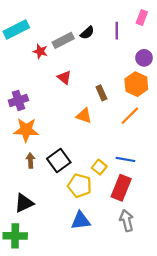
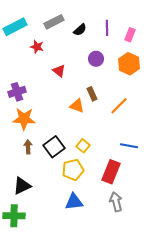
pink rectangle: (142, 17) -> (130, 35), moved
gray rectangle: (63, 40) -> (54, 22), moved
purple circle: (144, 58) -> (96, 59), moved
orange hexagon: (136, 84) -> (129, 64), moved
brown rectangle: (101, 93) -> (92, 94), moved
blue line: (125, 159) -> (129, 146), moved
yellow square: (99, 167) -> (83, 146), moved
yellow pentagon: (80, 186) -> (73, 170), turned -30

